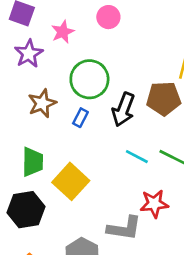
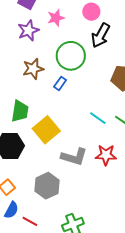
black arrow: (123, 109) -> (101, 35), moved
gray L-shape: (124, 228) -> (74, 157), moved

